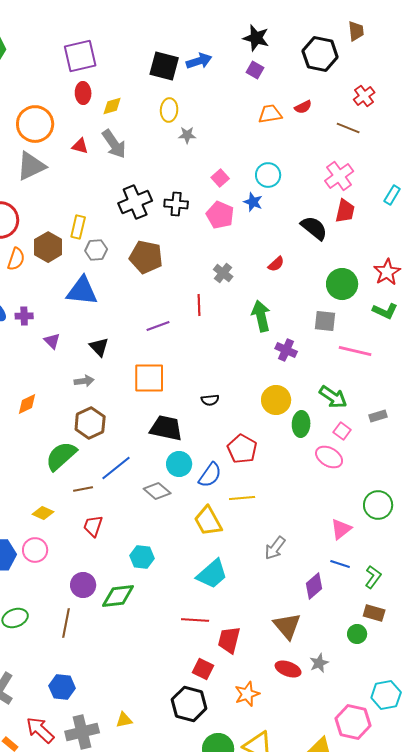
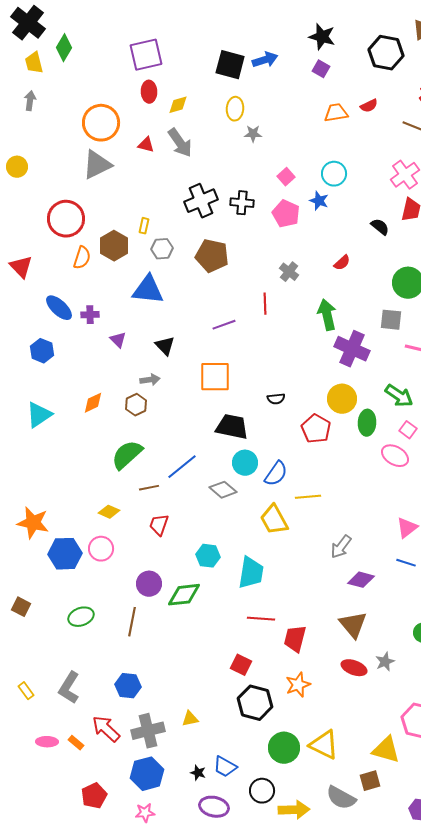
yellow rectangle: (78, 227) -> (144, 226), size x0.7
black semicircle: (314, 228) -> (380, 227), size x0.7
purple cross: (286, 350) -> (352, 349), size x1.6
brown hexagon: (90, 423) -> (136, 405), moved, size x0.7
red pentagon: (242, 449) -> (316, 429), moved
cyan trapezoid: (212, 574) -> (251, 573), moved, turned -40
purple diamond: (314, 586) -> (361, 580), moved, turned 56
red square: (203, 669) -> (241, 665), moved
orange star: (247, 694) -> (298, 685), moved

